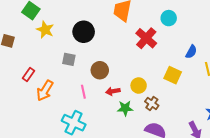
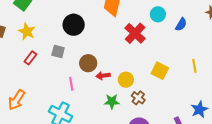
yellow star: (45, 30) -> (27, 31), moved
blue semicircle: (191, 52) -> (181, 24), moved
red rectangle: (28, 74) -> (30, 58), moved
orange arrow: (45, 91) -> (17, 100), moved
red arrow: (113, 91) -> (103, 76), moved

